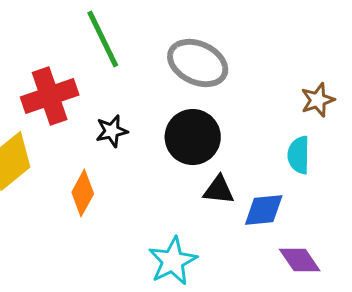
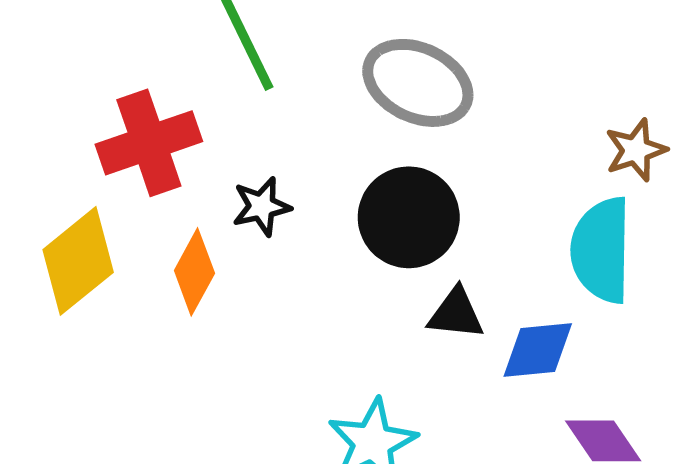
cyan semicircle: (299, 155) -> (601, 250), size x1.5
orange diamond: (83, 193) -> (194, 272), moved

